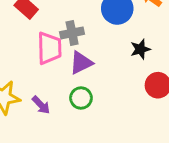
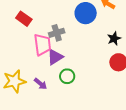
black star: (140, 49) -> (114, 38), moved
purple triangle: (81, 63) -> (55, 57), moved

